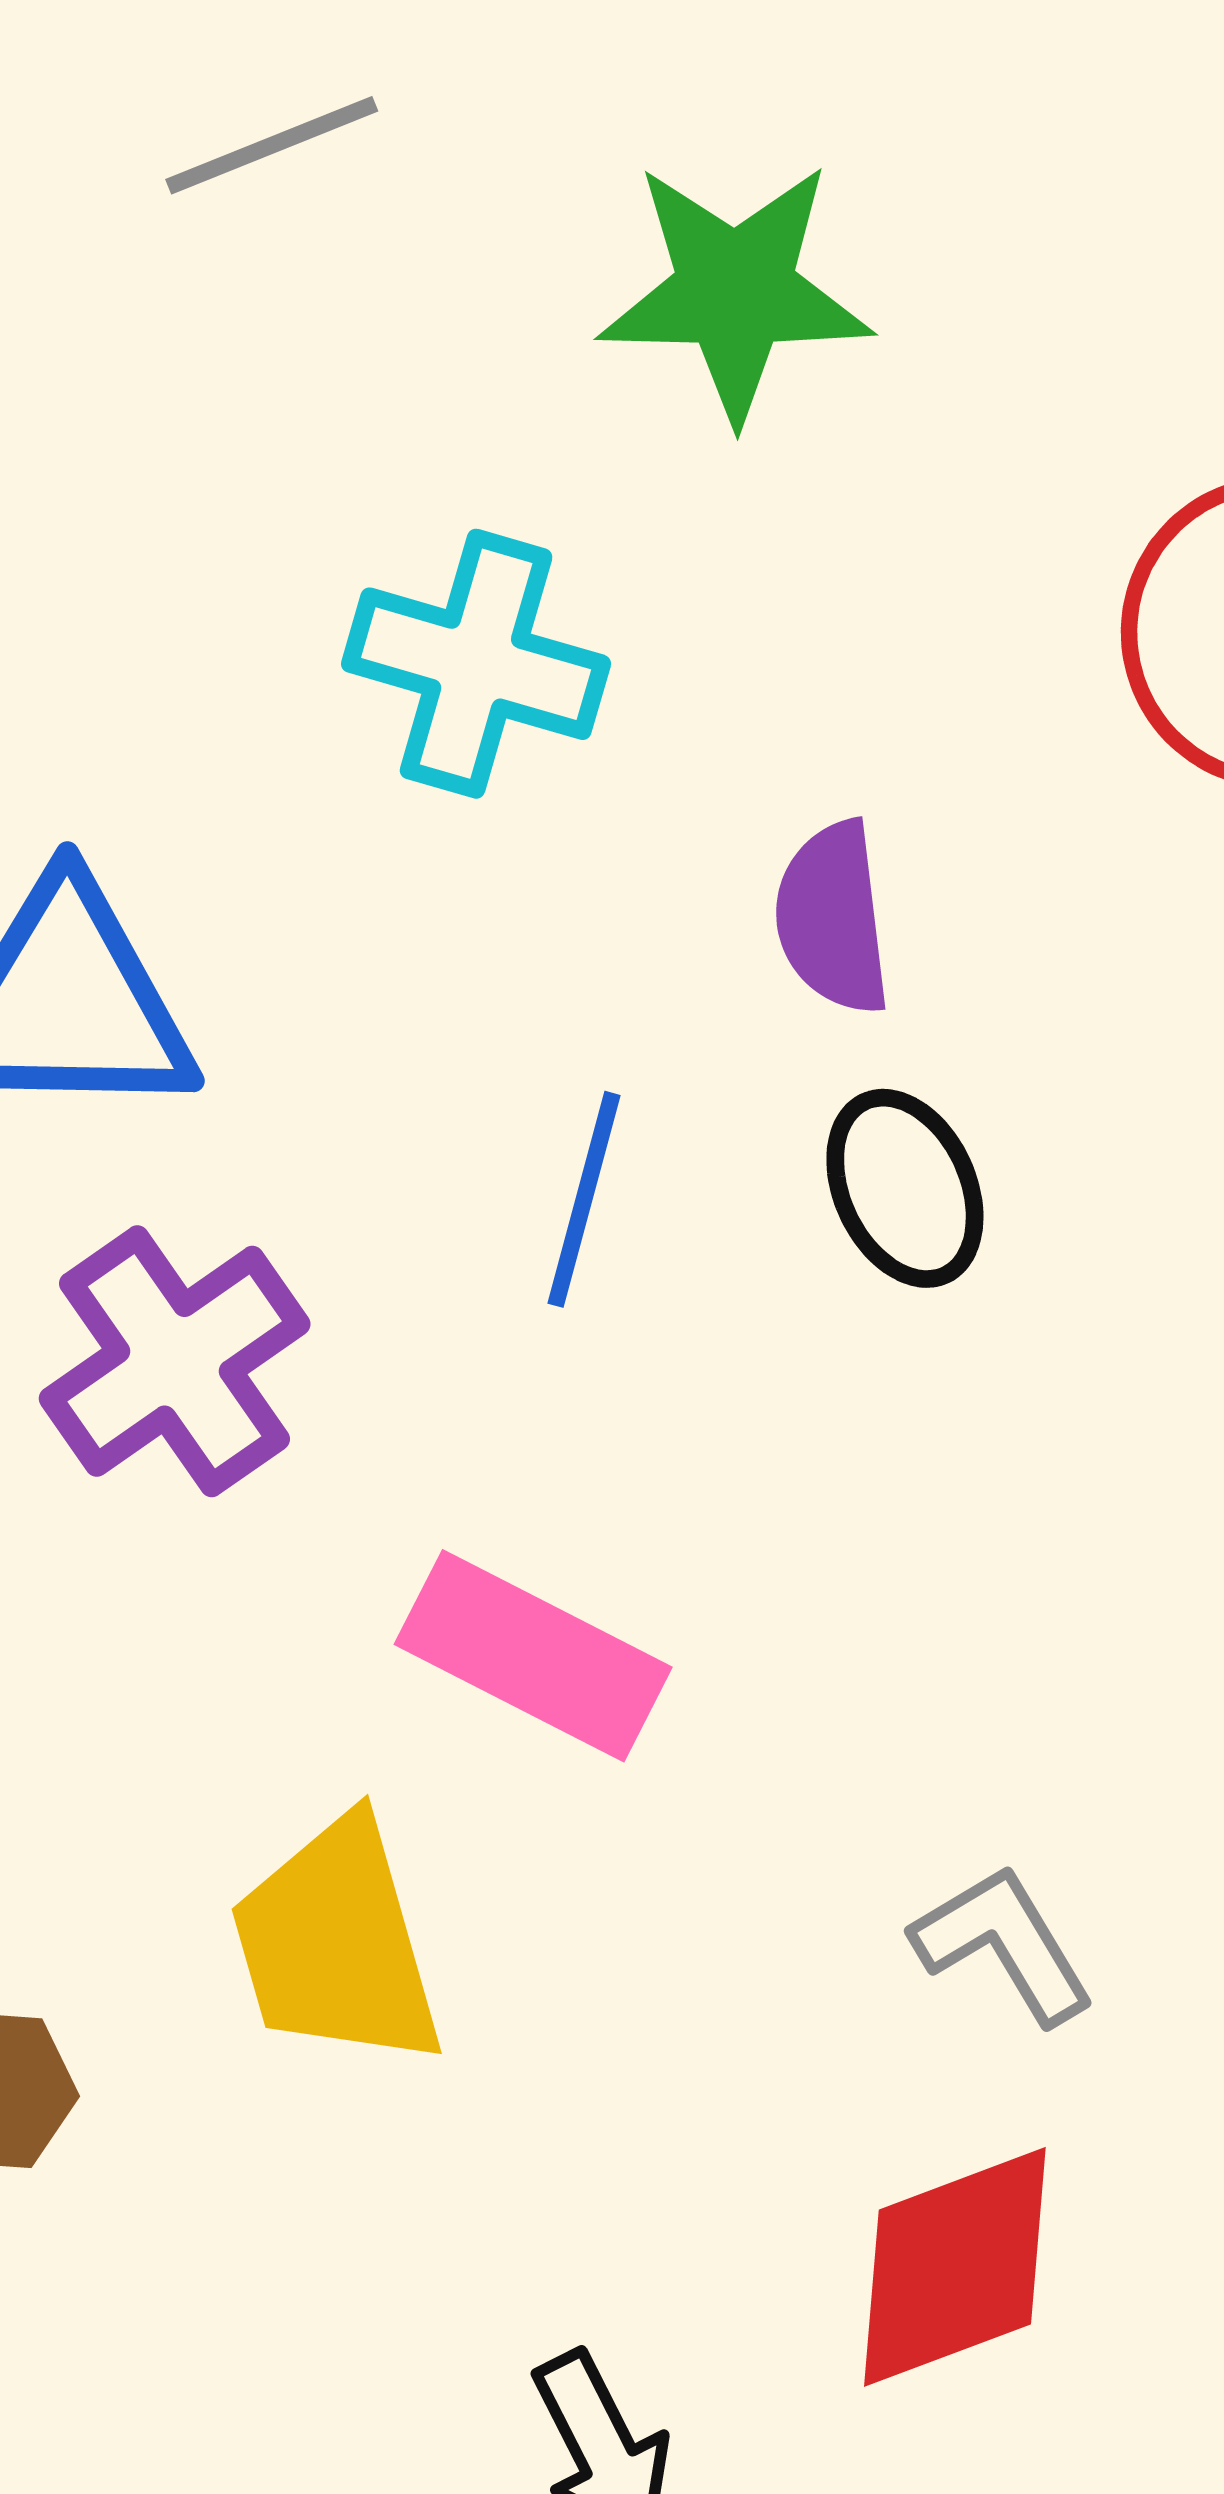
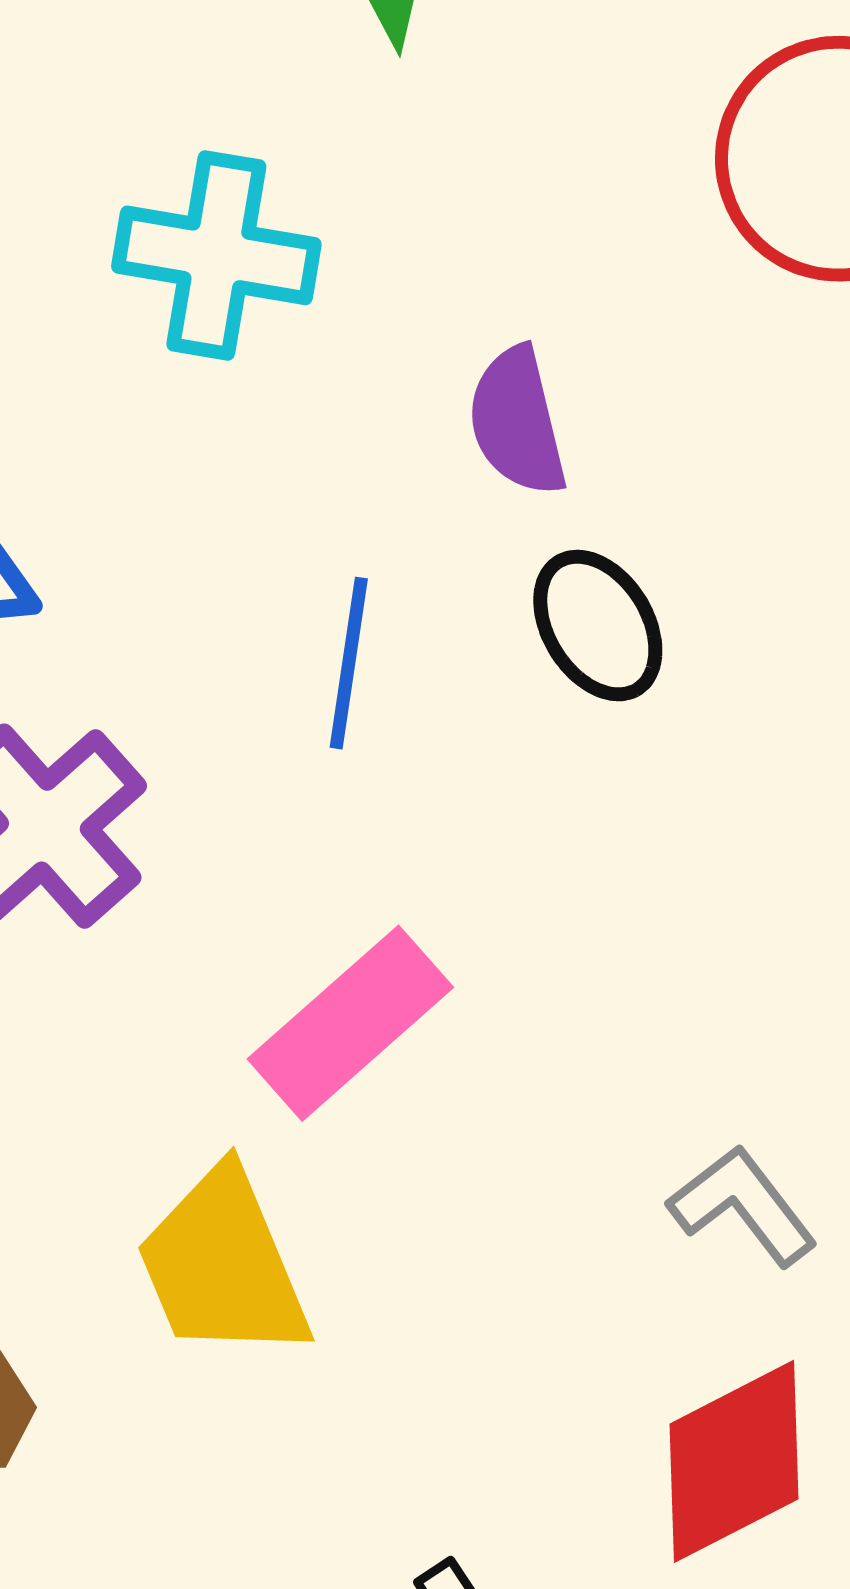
pink rectangle: (533, 1656) -> (350, 1023), turned -62

